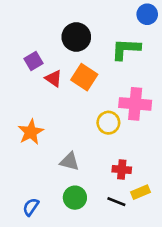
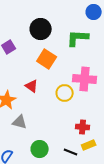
red triangle: (54, 78) -> (32, 86), moved
gray triangle: (70, 161) -> (20, 122), moved
red cross: (122, 169) -> (83, 127), moved

